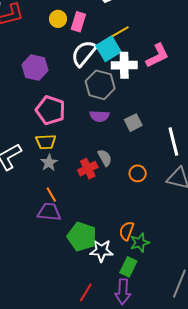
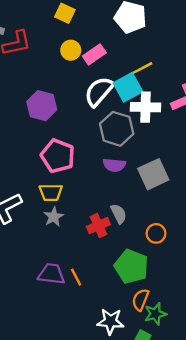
pink rectangle: (78, 22) -> (94, 54), turned 36
gray square: (133, 123) -> (153, 174), size x1.5
orange line: (51, 195) -> (76, 277), moved
green pentagon: (82, 237) -> (131, 266), moved

